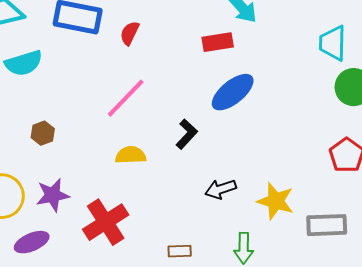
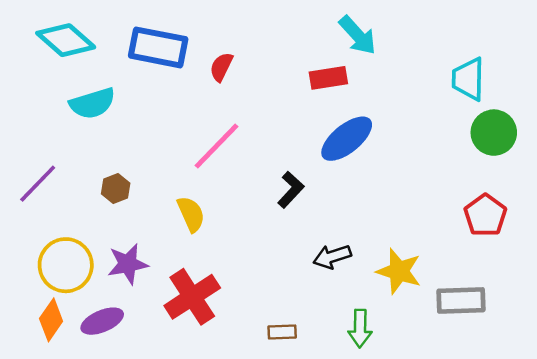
yellow semicircle: (131, 155) -> (191, 214), moved, turned 68

